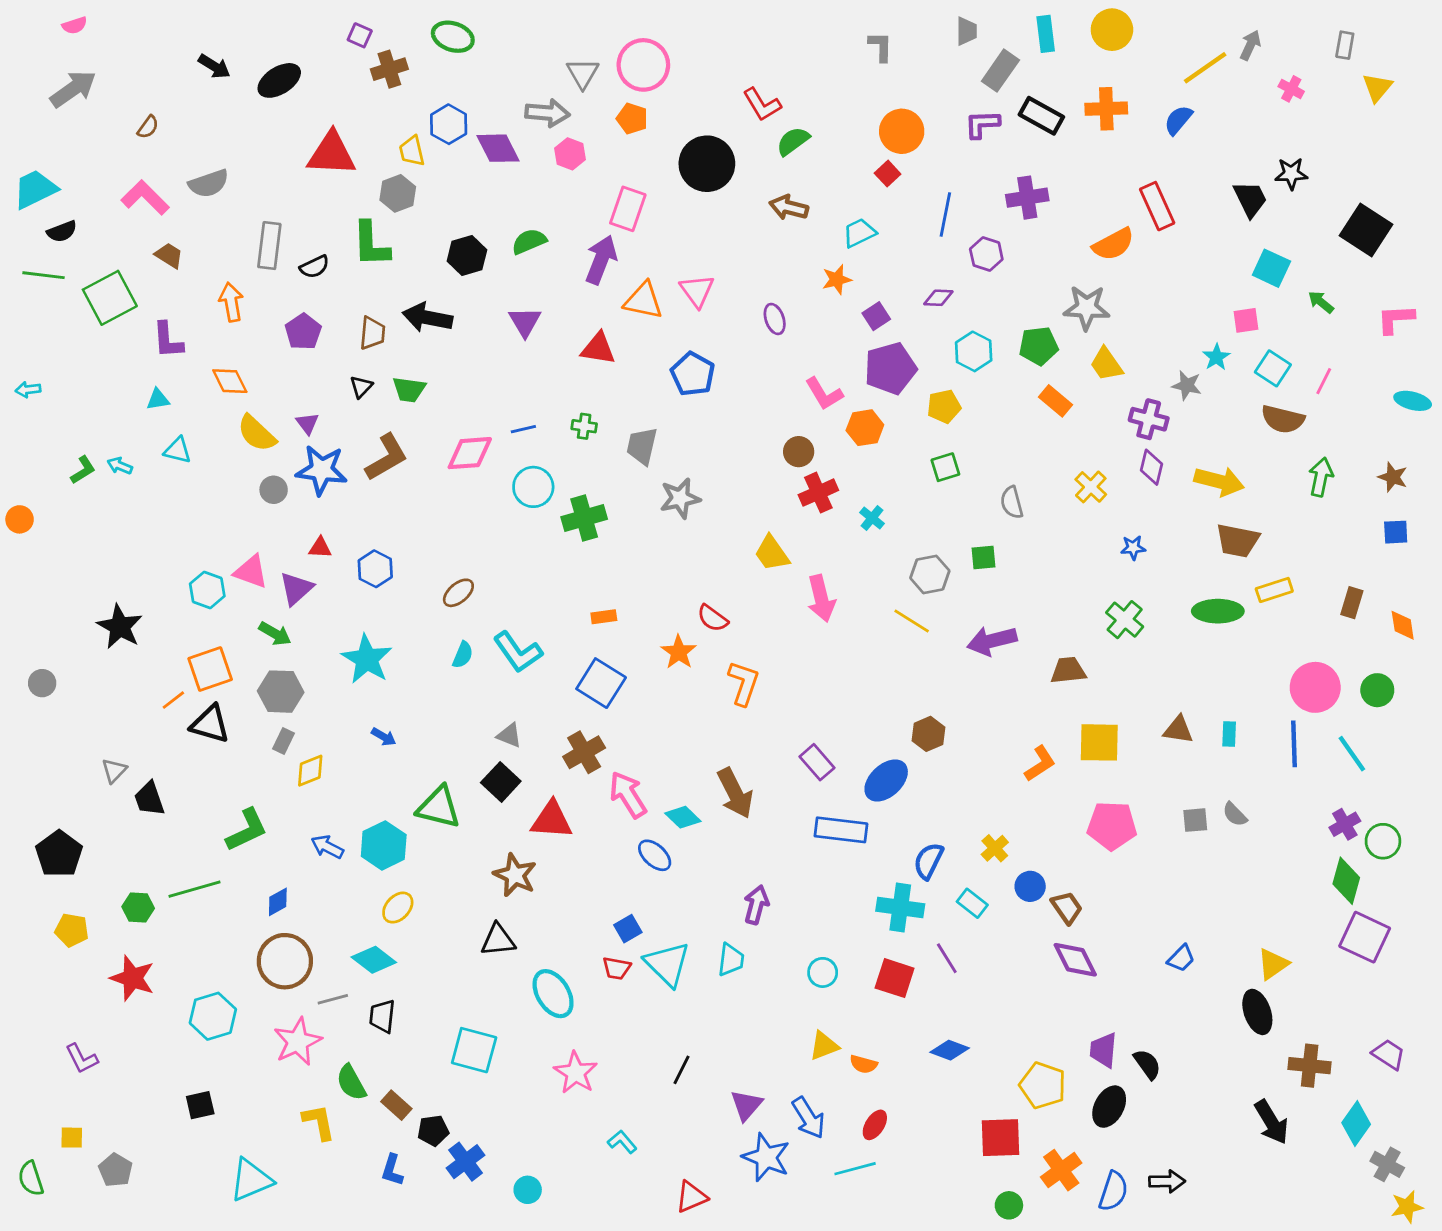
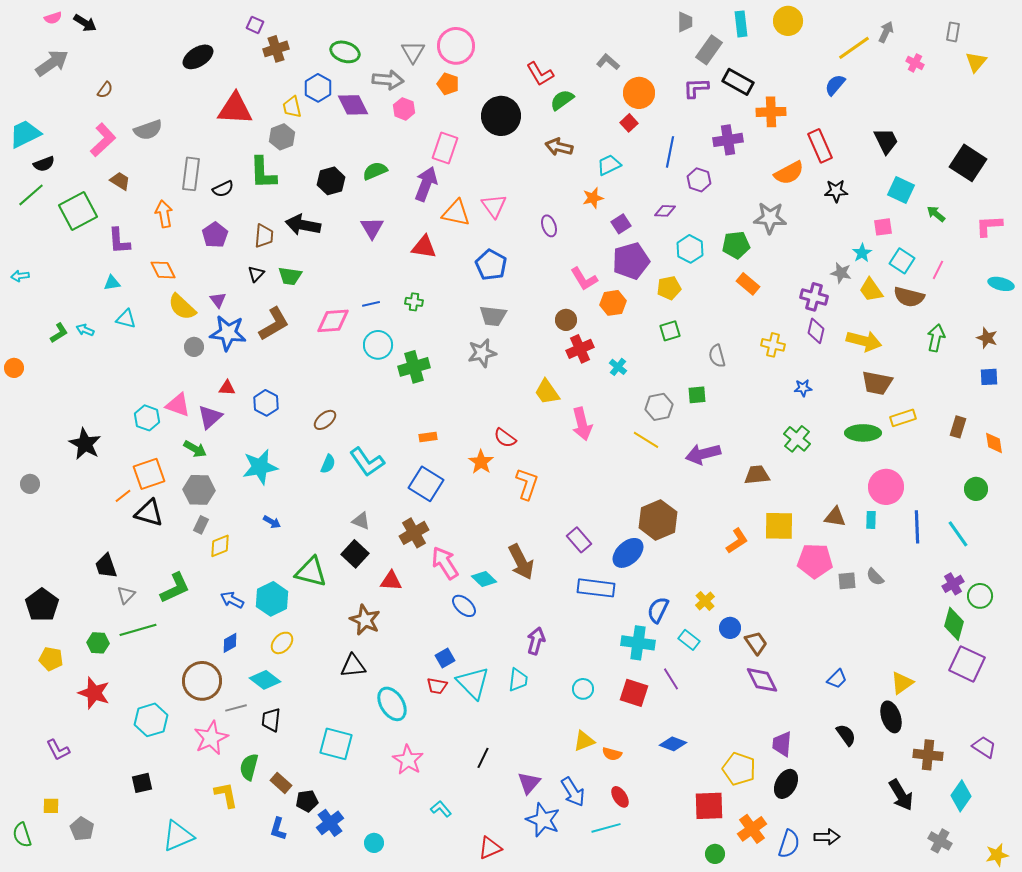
green ellipse: (453, 37) -> (345, 52), moved
gray L-shape: (880, 47) -> (608, 62), moved, turned -50
black arrow: (214, 66) -> (85, 23), moved
orange cross: (1106, 109) -> (771, 112), moved
black star: (1291, 174) -> (836, 191), moved
pink L-shape: (145, 198) -> (103, 140), turned 92
green line: (44, 275) -> (31, 195), turned -48
yellow trapezoid: (1106, 364) -> (871, 290), moved
gray trapezoid: (642, 446) -> (493, 316), moved, turned -96
yellow cross: (1091, 487) -> (773, 345), turned -30
cyan star: (367, 659) -> (260, 467), turned 30
pink circle: (1315, 687) -> (886, 487), moved
brown hexagon: (928, 734) -> (658, 520), size x1.6
gray triangle: (114, 771) -> (126, 595), moved
red triangle: (552, 820) -> (391, 581), size x0.7
pink pentagon: (1112, 826) -> (815, 561), moved
blue diamond: (278, 902) -> (230, 643), moved
black semicircle: (1147, 1064) -> (846, 735), moved
green semicircle: (351, 1083) -> (249, 767), turned 44
red ellipse: (875, 1125) -> (620, 797), turned -65
gray cross: (1387, 1164) -> (940, 841), moved

